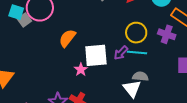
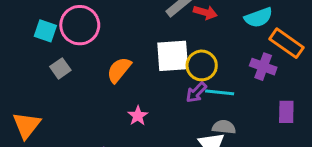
gray square: (24, 20) -> (60, 68), moved
yellow circle: (136, 33) -> (202, 65), moved
white square: (96, 55) -> (173, 56), moved

